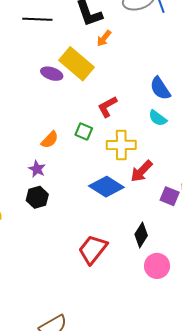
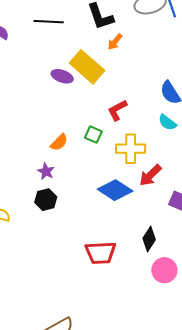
red trapezoid: (93, 249) -> (100, 253), turned -132

